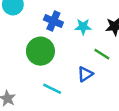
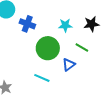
blue cross: (53, 21) -> (27, 24), moved
green circle: (40, 51) -> (48, 48), moved

